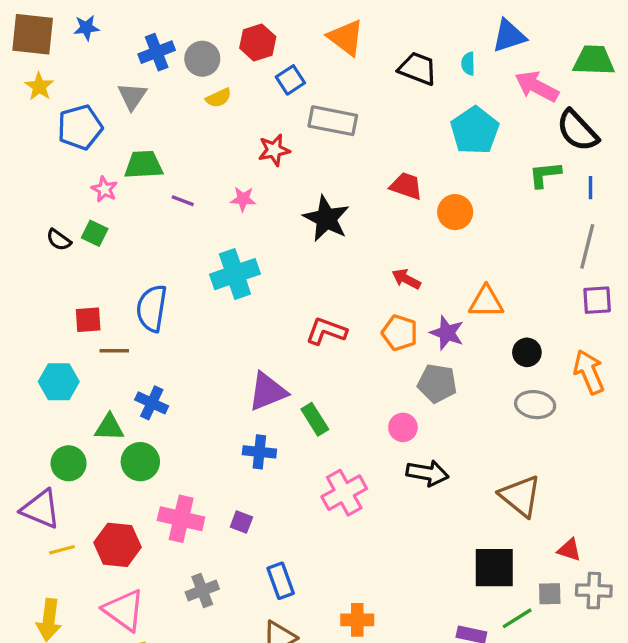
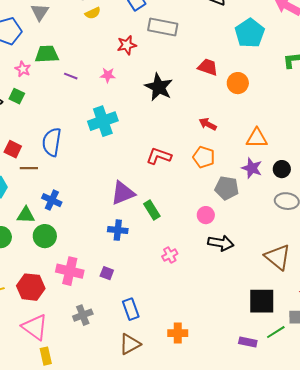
red square: (88, 320) -> (13, 149), turned 30
purple star: (447, 333) -> (252, 168), moved
pink cross: (344, 493) -> (170, 255), size x0.6

